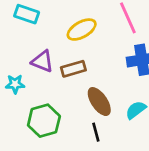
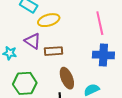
yellow ellipse: (82, 30) -> (49, 20), moved

